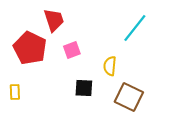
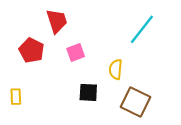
red pentagon: (30, 48) -> (32, 50), size x0.7

